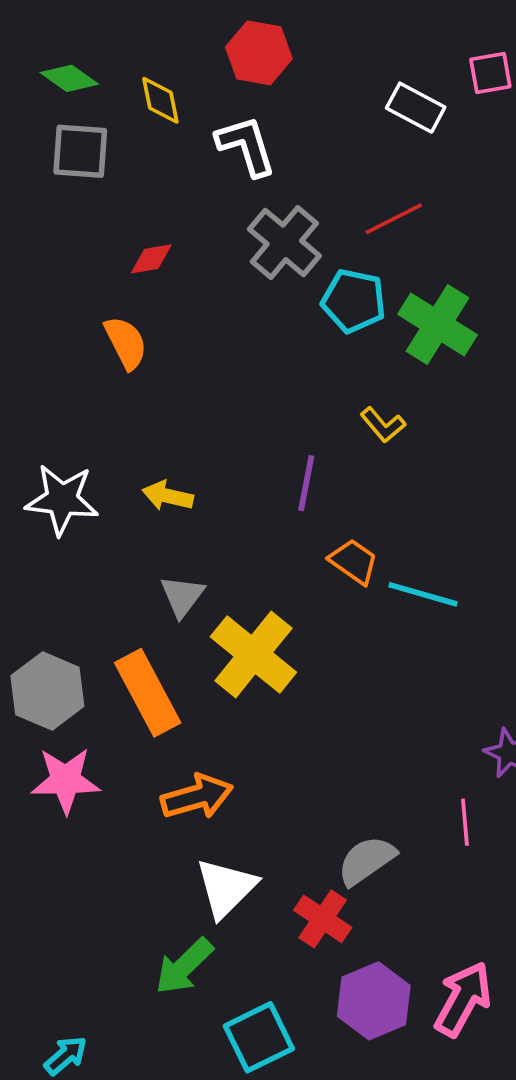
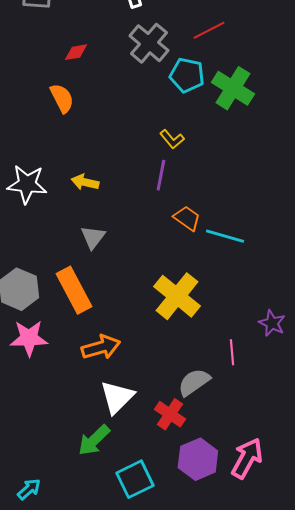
yellow L-shape: (383, 425) -> (172, 139), moved
yellow cross: (253, 654) -> (177, 296), moved
pink line: (465, 822) -> (232, 352), moved

